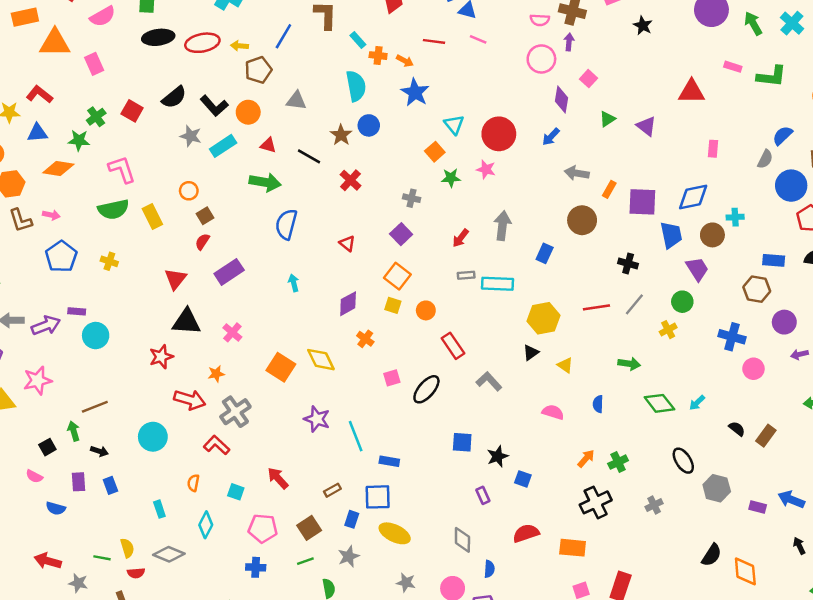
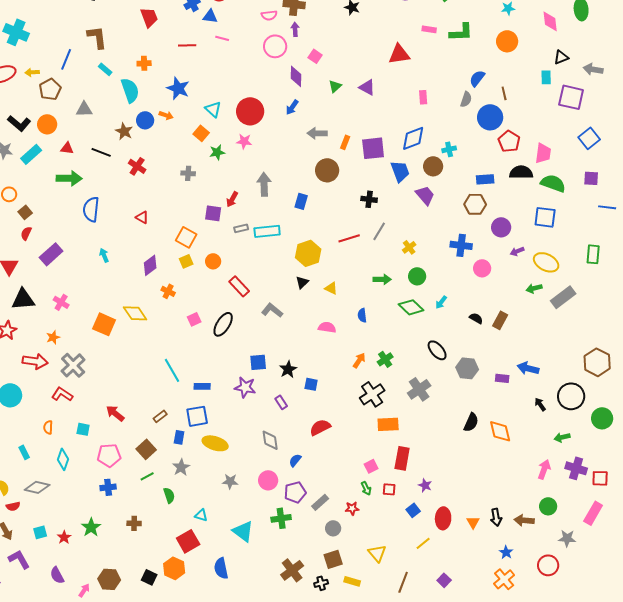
cyan rectangle: (358, 40) -> (105, 69), moved
orange arrow: (405, 61) -> (166, 115), moved
purple square: (401, 234) -> (213, 213), moved, turned -30
green circle: (682, 302) -> (417, 276), moved
yellow square: (393, 305) -> (186, 261), turned -32
purple star: (317, 419) -> (245, 387), moved
gray cross: (654, 505) -> (419, 389), size x1.6
orange rectangle: (573, 548) -> (388, 424), moved
blue semicircle: (489, 569) -> (295, 460), turned -136

